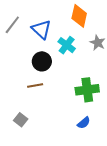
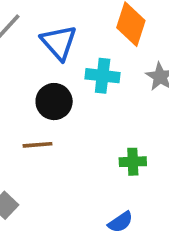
cyan cross: (67, 45) -> (103, 76), turned -36
green cross: (87, 90) -> (133, 162), size x0.6

